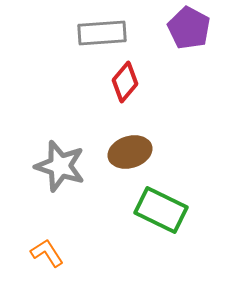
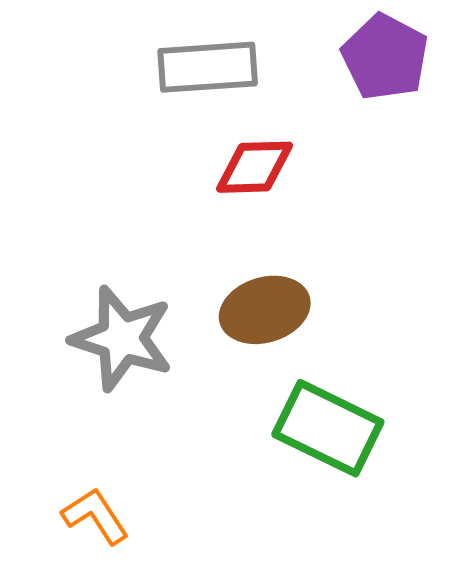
red diamond: (125, 82) -> (254, 167), turned 48

